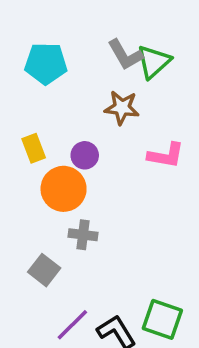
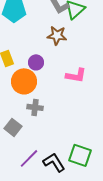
pink L-shape: (166, 155) -> (76, 75), moved

